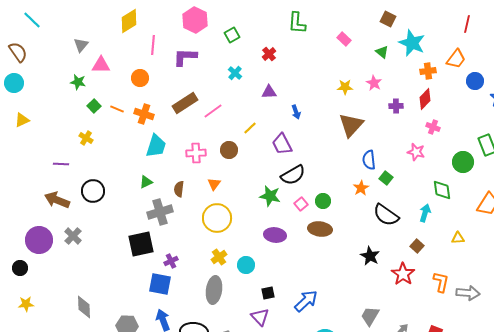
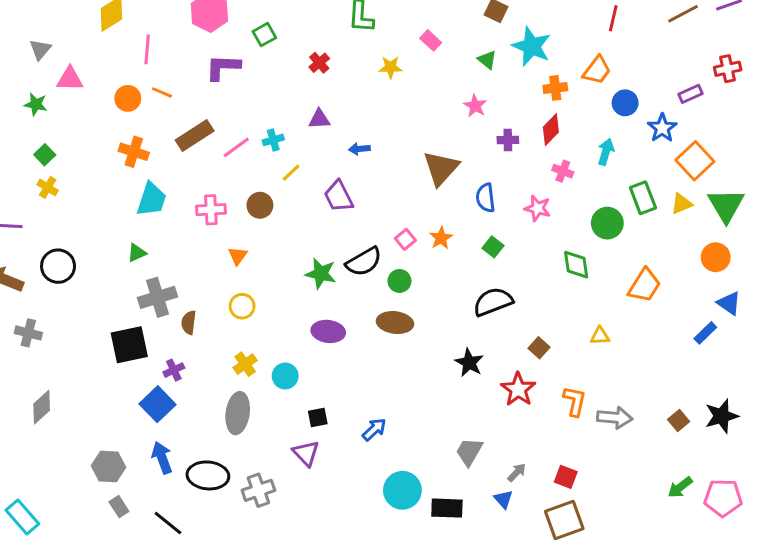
purple L-shape: (185, 57) -> (223, 67), moved
cyan cross: (235, 73) -> (273, 140), moved, turned 32
yellow star: (345, 87) -> (391, 67), moved
green square: (94, 106) -> (45, 155), moved
orange line: (117, 109) -> (162, 92), moved
blue arrow: (296, 112) -> (359, 149), turned 104
blue semicircle: (369, 160) -> (486, 198), moved
black semicircle: (293, 175) -> (364, 262), moved
orange star: (361, 188) -> (441, 238), moved
brown semicircle: (179, 189) -> (189, 323), moved
pink square: (301, 204) -> (405, 239), moved
cyan arrow: (425, 213) -> (606, 152), moved
black semicircle: (386, 215) -> (493, 302), turned 124
yellow circle: (217, 218) -> (242, 306), size x0.6
gray cross: (73, 236) -> (28, 333), turned -30
blue square: (160, 284) -> (157, 404), turned 35
blue arrow: (306, 301) -> (374, 429), size x0.7
gray diamond: (84, 307) -> (42, 407), moved, turned 50

